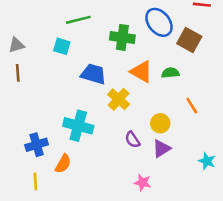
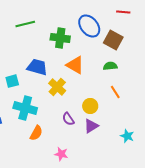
cyan square: (62, 46) -> (12, 81), moved, turned -32
green semicircle: (170, 73) -> (110, 66), moved
orange semicircle: (63, 164) -> (36, 133), moved
pink star: (143, 183) -> (61, 154), moved

